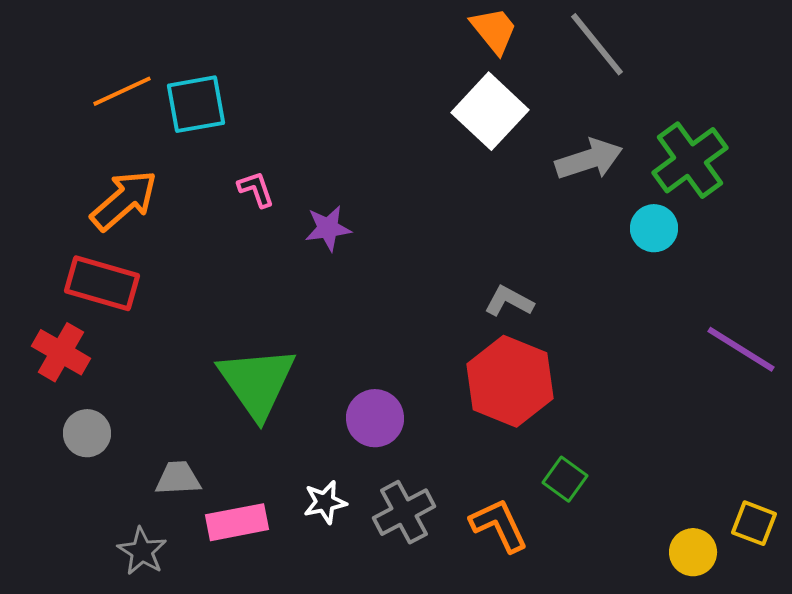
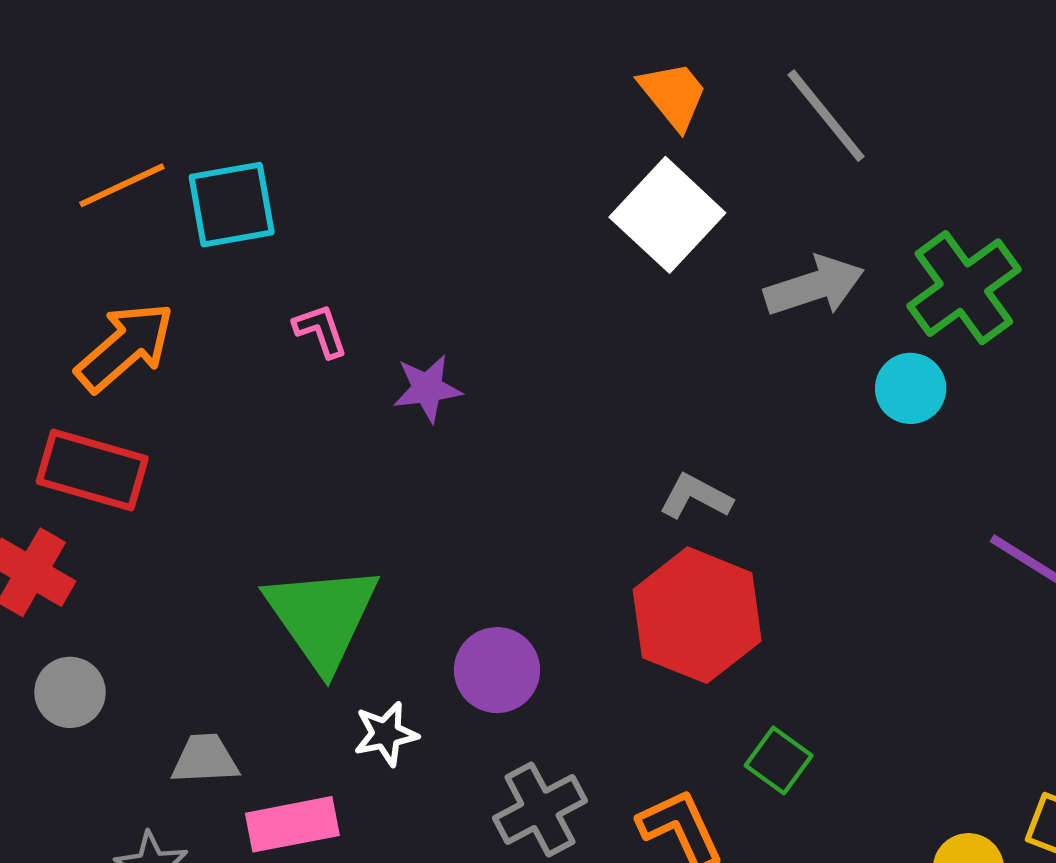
white star: (325, 502) -> (386, 734), moved

